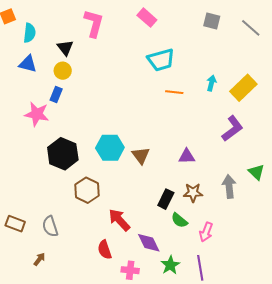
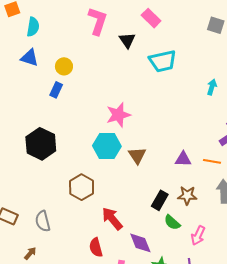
black triangle: (65, 48) -> (127, 40), moved
orange line: (174, 92) -> (212, 161), moved
pink star: (37, 114) -> (118, 115), moved, turned -30
black hexagon: (63, 154) -> (41, 144), moved

